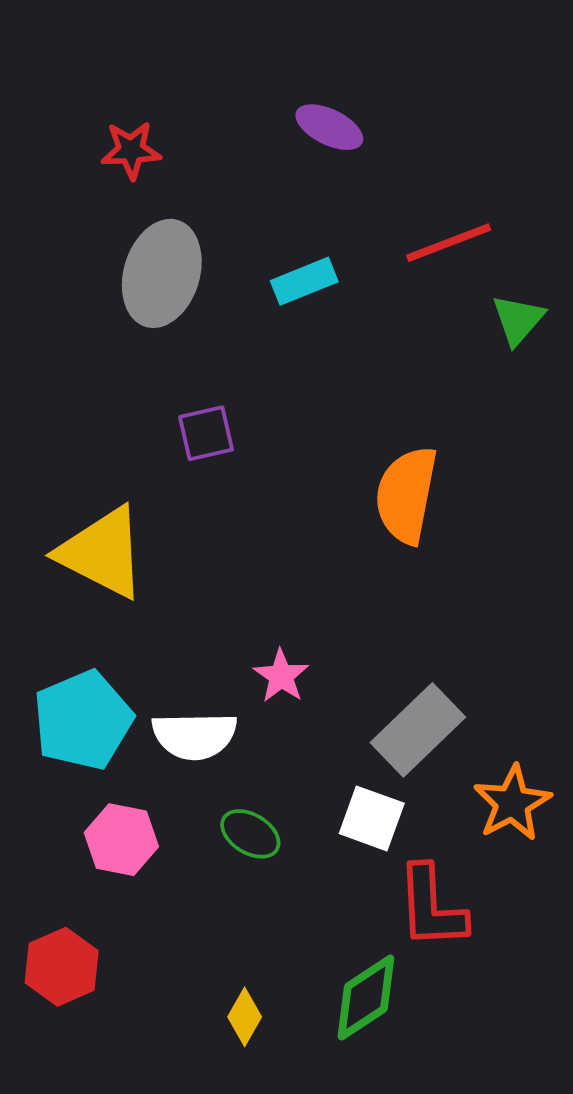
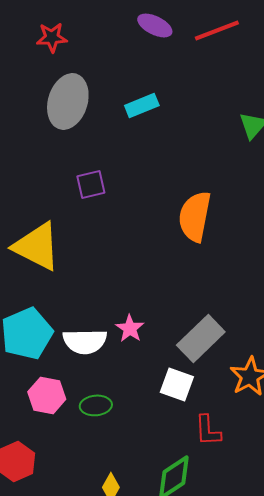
red line: (449, 243) -> (217, 30), moved
pink star: (281, 676) -> (130, 328), moved
green ellipse: (250, 834) -> (96, 405), moved, turned -36
red L-shape: (431, 907) -> (208, 430), size x0.7

